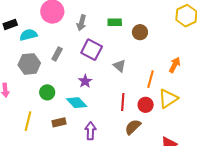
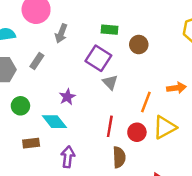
gray arrow: (82, 23) -> (61, 33), moved
purple square: (92, 50) -> (98, 58), moved
orange arrow: (175, 65) -> (176, 88), turned 49
brown semicircle: (133, 127) -> (119, 157), turned 126

